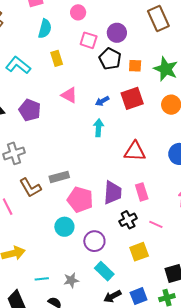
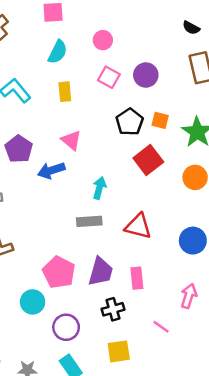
black pentagon: (110, 59) -> (130, 122), moved
red square: (132, 98) -> (148, 160), turned -30
blue arrow: (102, 101) -> (51, 170), moved, size x1.5
gray rectangle: (59, 177) -> (89, 221), moved
pink line: (156, 224) -> (161, 327), moved

